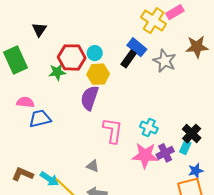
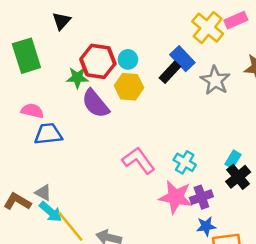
purple semicircle: (90, 98) -> (95, 104), moved, turned -65
pink L-shape: (113, 131) -> (138, 160), turned -52
cyan rectangle: (185, 147) -> (233, 159), moved
gray triangle: (93, 166) -> (43, 193), moved
blue star: (196, 171) -> (206, 226), moved

